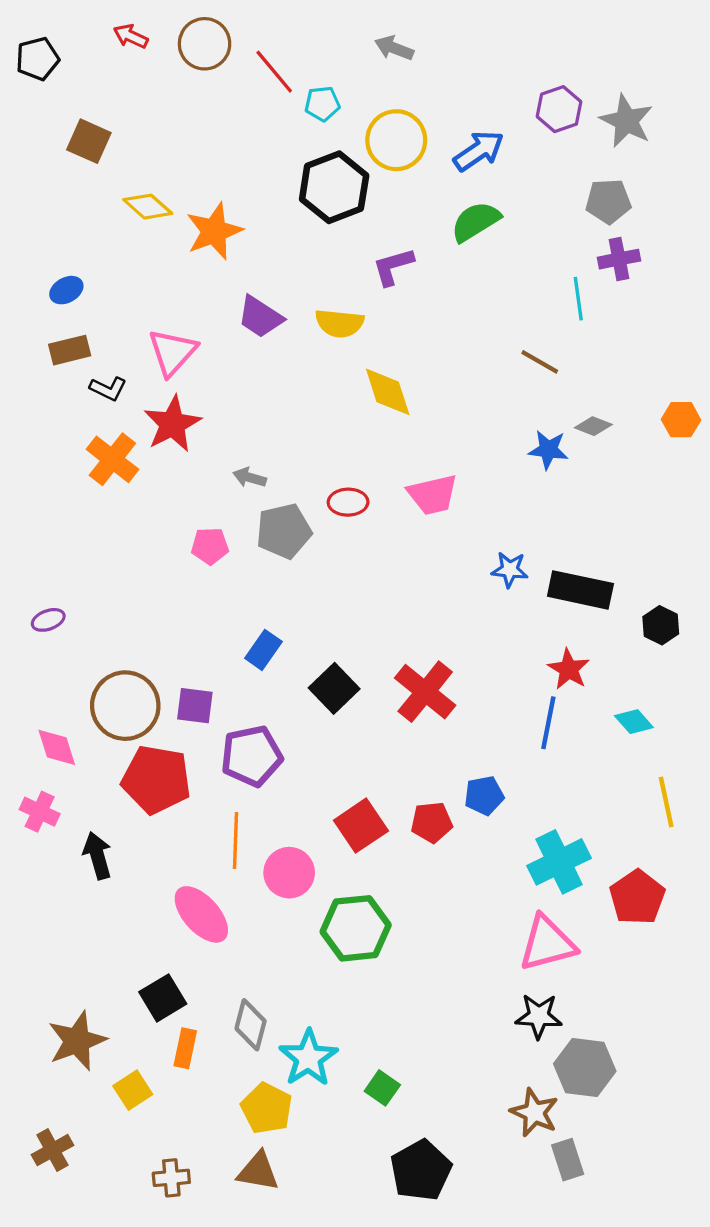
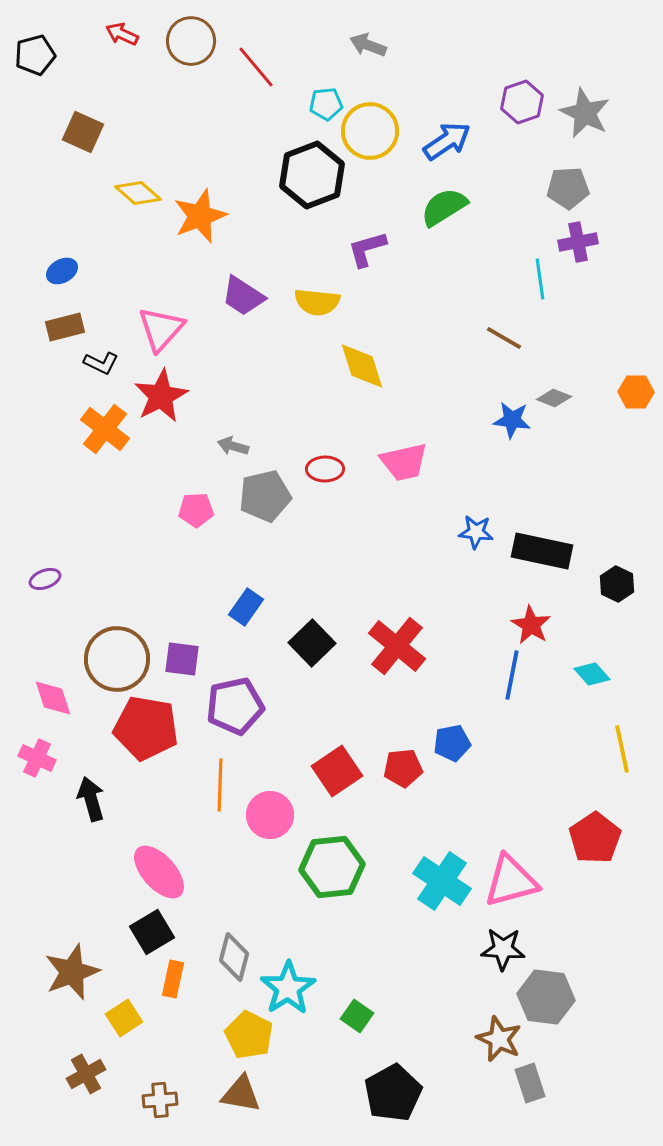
cyan pentagon: (322, 104) -> (326, 104), moved
cyan cross: (559, 862) -> (442, 881), moved, turned -30
pink ellipse: (201, 914) -> (159, 872), moved
brown cross: (52, 1150) -> (86, 1074), moved

